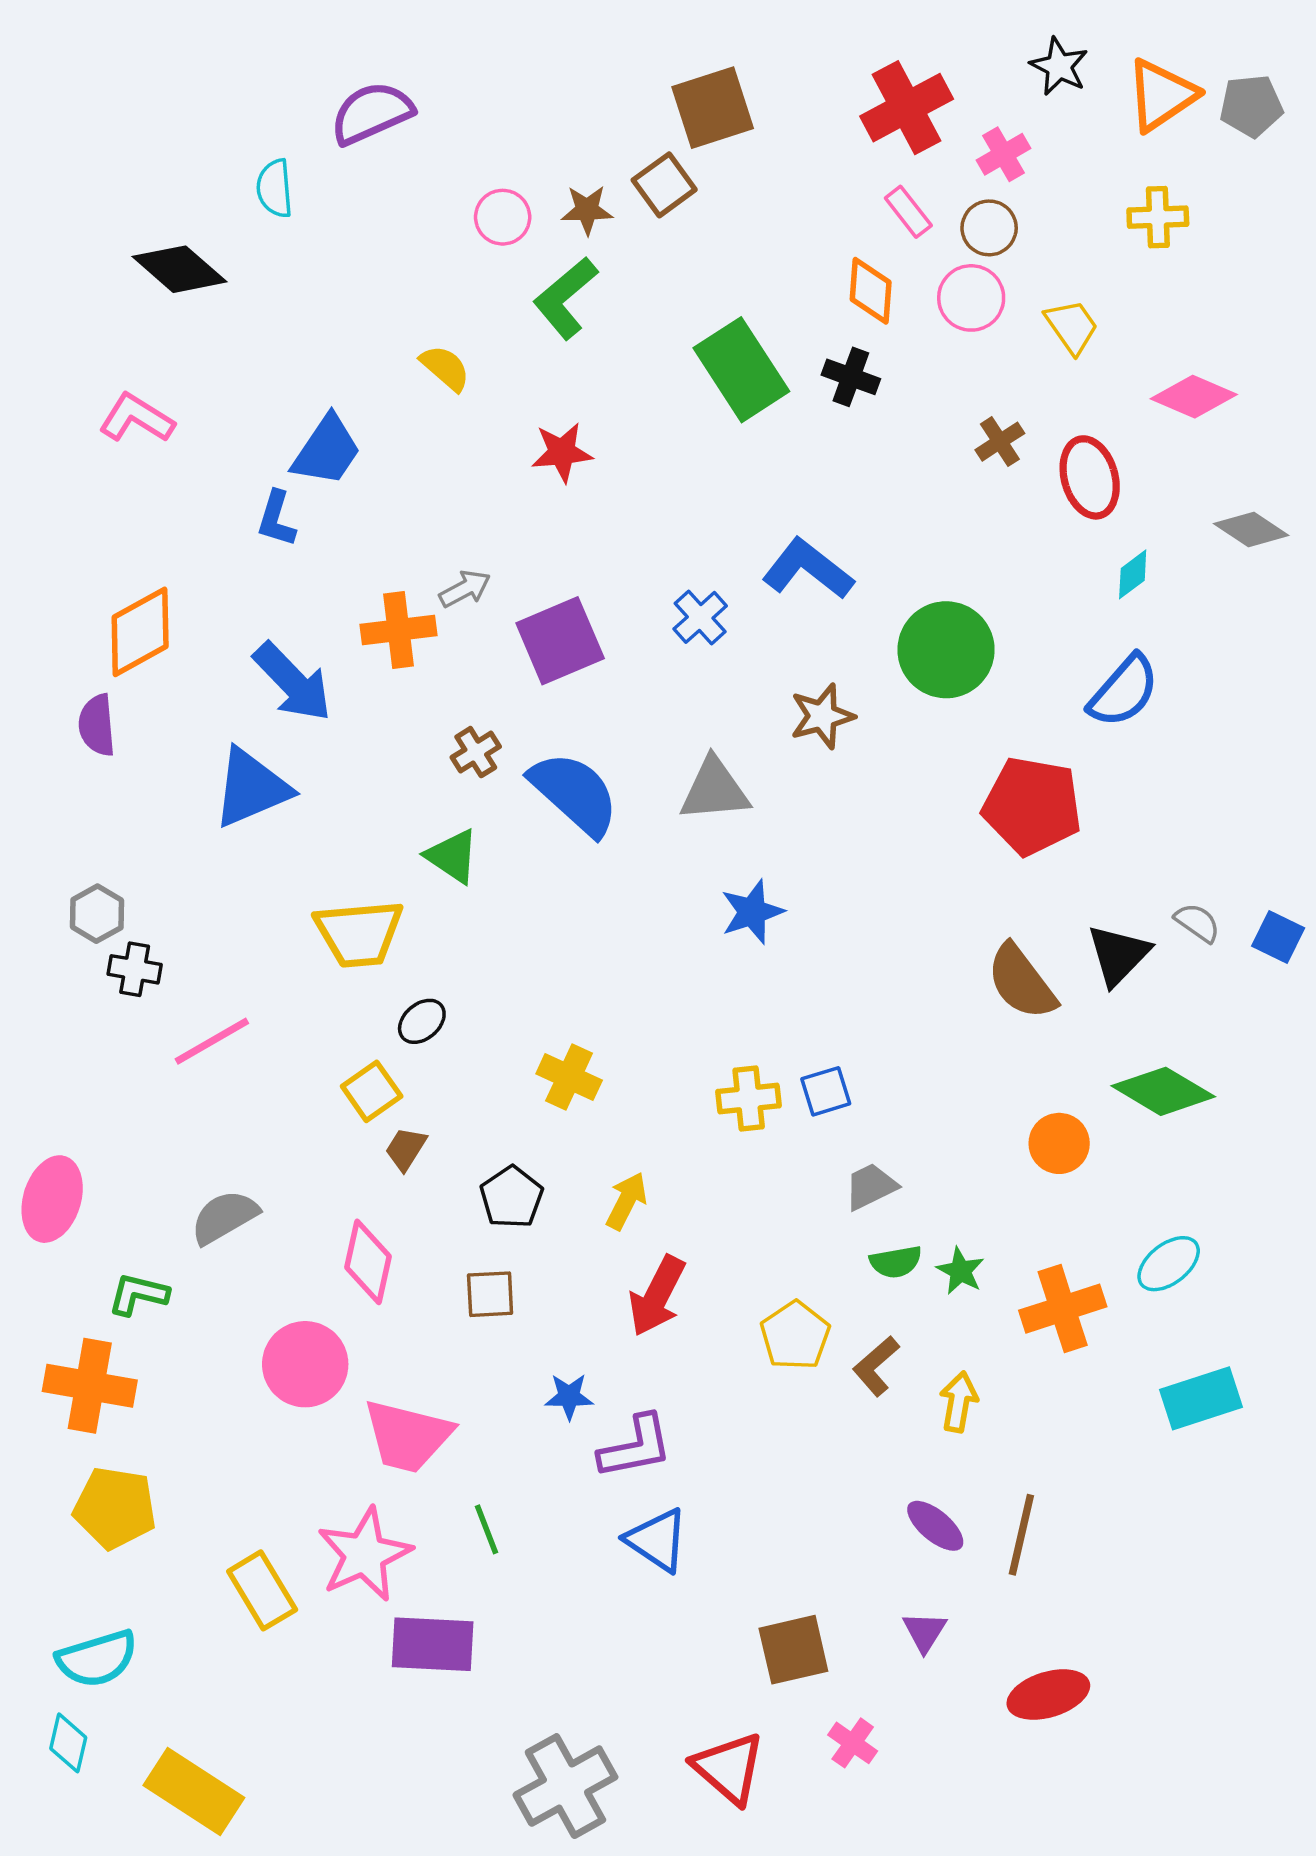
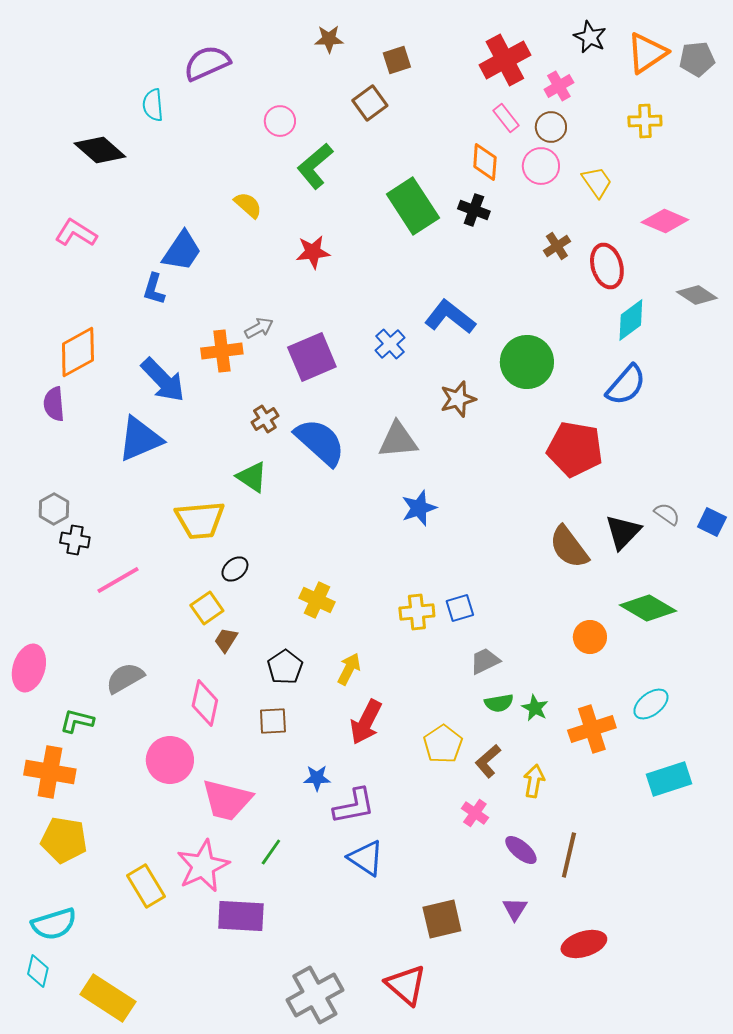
brown square: (713, 108) -> (397, 60), size x0.6
brown star: (587, 210) -> (329, 39), moved
cyan diamond: (1133, 574) -> (631, 320), size x1.5
green line: (486, 1529) -> (271, 852), turned 56
pink cross: (853, 1743) -> (475, 813), moved

